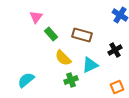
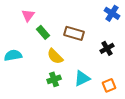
cyan triangle: (90, 65) -> (82, 78), moved
cyan semicircle: (26, 80) -> (13, 55), moved, turned 30
green cross: (71, 80) -> (54, 79), moved

